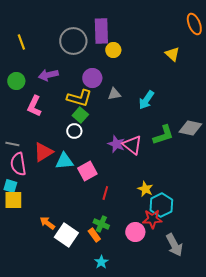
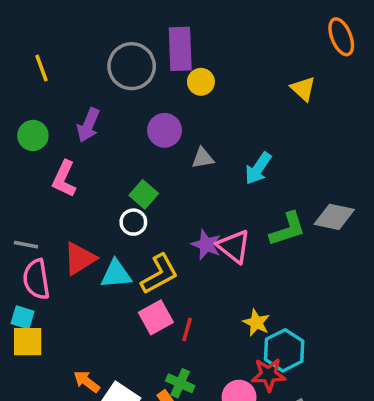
purple arrow: (48, 75) -> (88, 125), turned -54
yellow L-shape: (79, 98) -> (159, 274), moved, turned -45
pink square: (87, 171) -> (156, 317), moved

